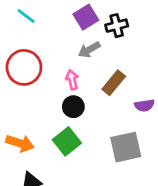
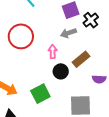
black cross: (117, 26) -> (91, 20), turned -35
black circle: (73, 107) -> (61, 71), moved

